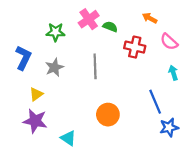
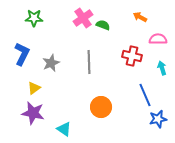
green star: (55, 32) -> (34, 18), moved
pink semicircle: (169, 42) -> (158, 39), turned 138
red cross: (135, 47) -> (132, 56), moved

